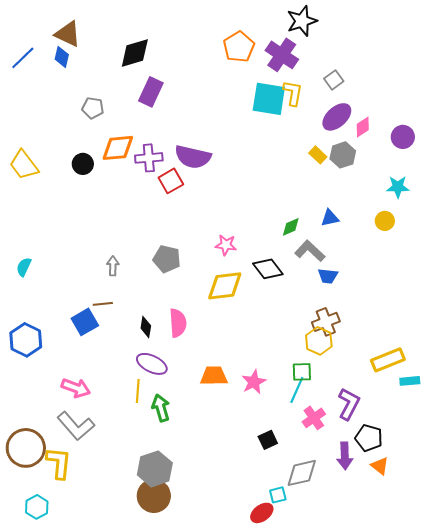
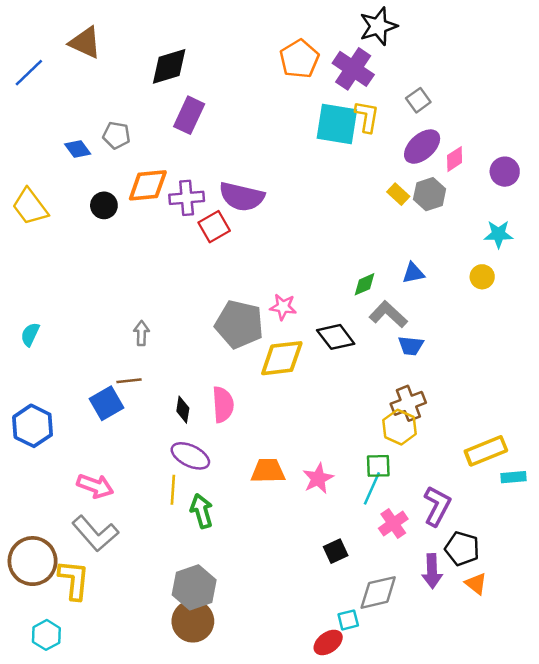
blue diamond: (62, 57) -> (78, 149), moved, turned -50
gray pentagon: (167, 259) -> (239, 324), moved, size x1.4

